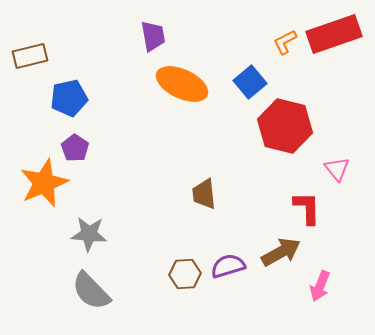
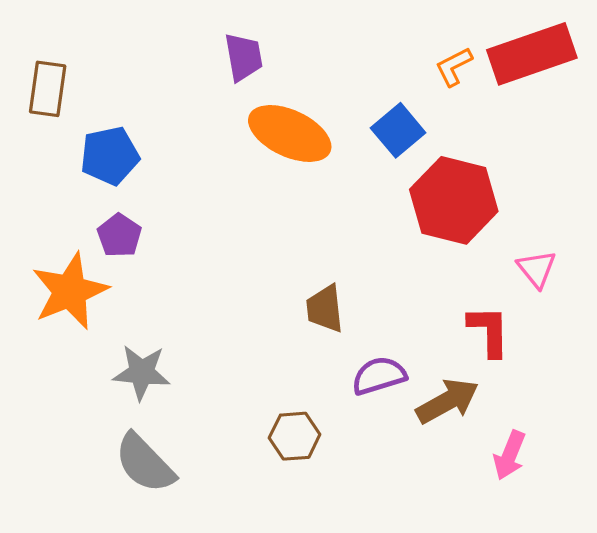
brown rectangle: (30, 56) -> (48, 89), turned -68
purple semicircle: (228, 266) -> (379, 376), moved

